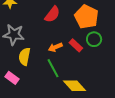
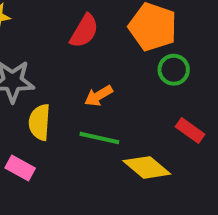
red rectangle: (76, 45) -> (190, 130), moved
green line: (53, 68) -> (99, 138), turned -42

